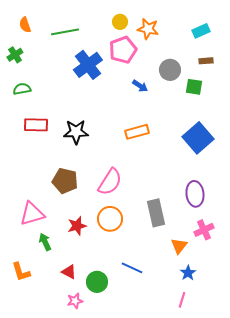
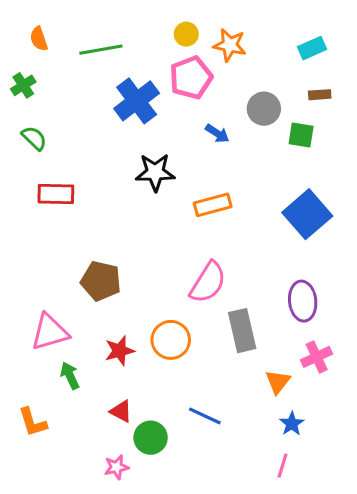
green semicircle: (22, 89) -> (34, 138), turned 54
black star: (76, 132) -> (155, 172), moved
pink semicircle: (110, 182) -> (208, 282), moved
red triangle: (69, 272) -> (121, 411), moved

